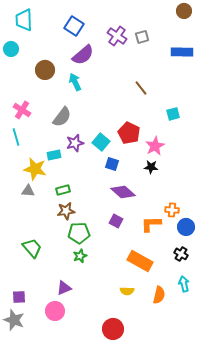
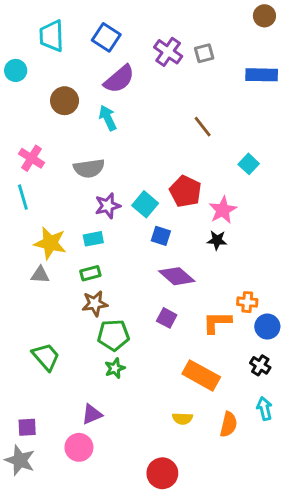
cyan trapezoid: (24, 20) -> (52, 36), moved
cyan square: (173, 114) -> (249, 164), turned -32
gray semicircle: (62, 117) -> (89, 168), turned 45
cyan rectangle: (54, 155) -> (93, 239), moved

